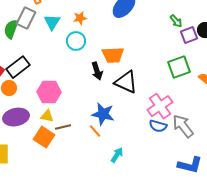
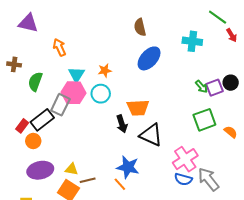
gray rectangle: (26, 18) -> (60, 105), moved
green arrow: (176, 21) -> (201, 87), moved
pink hexagon: (49, 92) -> (74, 93), moved

